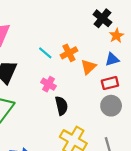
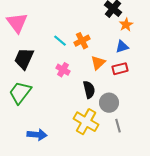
orange triangle: (88, 67) -> (98, 63), moved
black semicircle: (61, 106) -> (89, 90), moved
gray circle: (111, 106) -> (109, 103), moved

